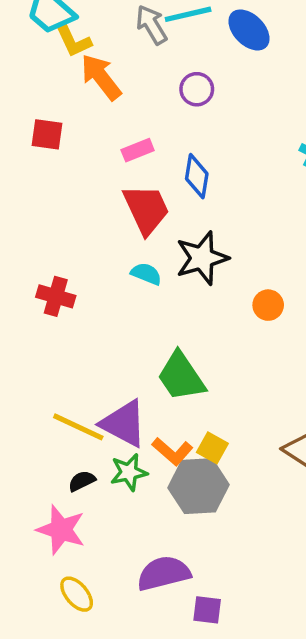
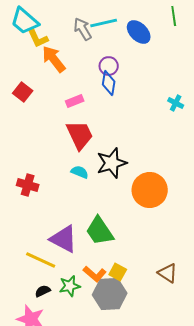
red square: (47, 134) -> (23, 92), turned 30
blue diamond: (197, 176) -> (109, 83), moved
orange circle: (268, 305) -> (150, 190), size x2.0
purple triangle: (124, 423) -> (64, 239), moved

